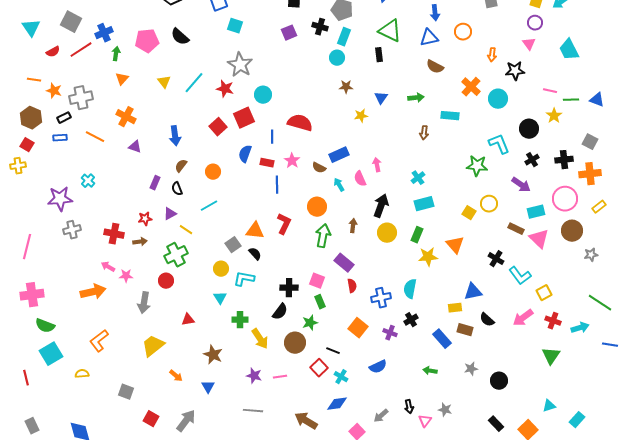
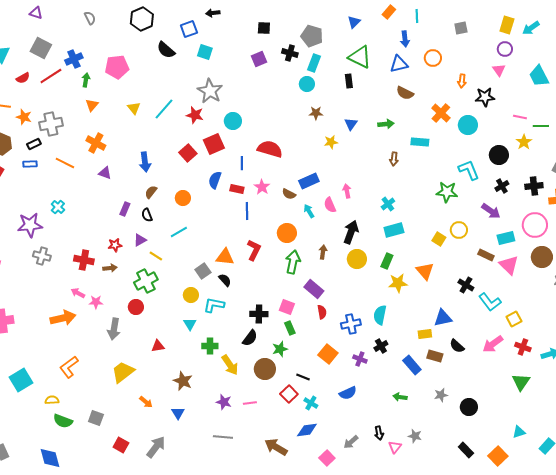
black semicircle: (180, 37) -> (166, 50), moved
gray cross: (72, 230) -> (42, 256), turned 30
green semicircle: (45, 326) -> (63, 421), moved

